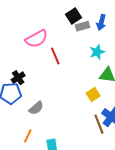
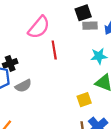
pink semicircle: (37, 39) -> (39, 27), turned -35
gray semicircle: (36, 108) -> (23, 86), moved

